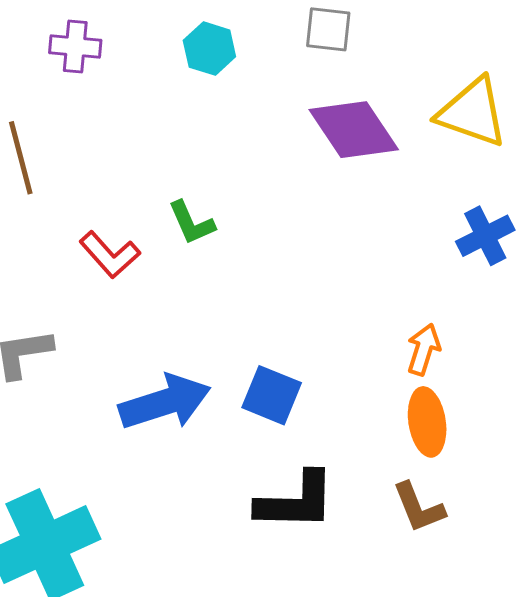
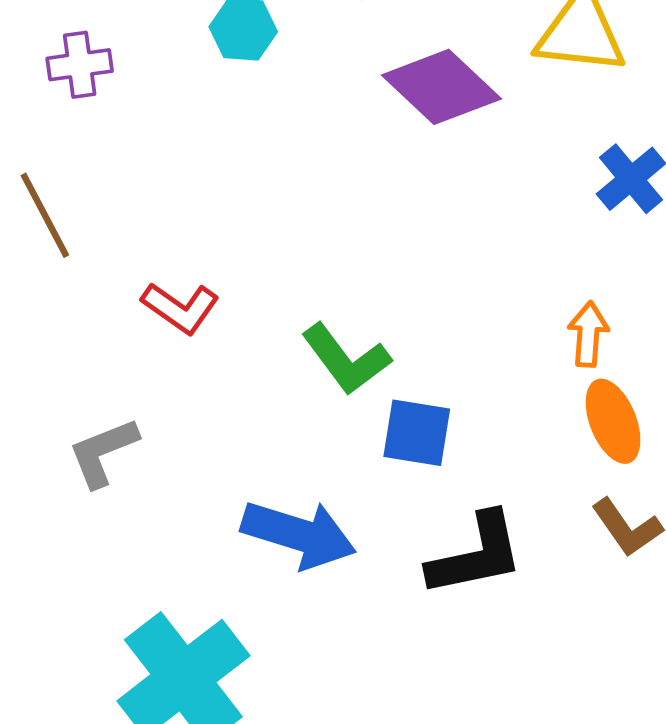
green L-shape: (191, 223) -> (346, 359), moved, size x1.4
blue arrow: (165, 402) -> (299, 534), moved, turned 48

